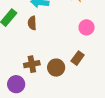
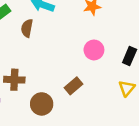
brown circle: (56, 68) -> (42, 104), moved

